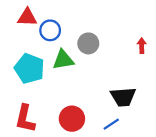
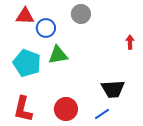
gray circle: (88, 43) -> (81, 14), moved

